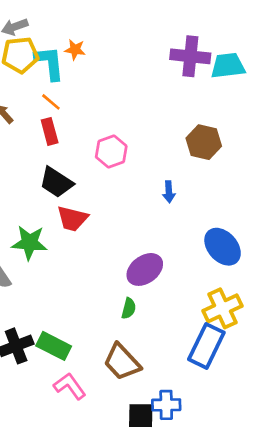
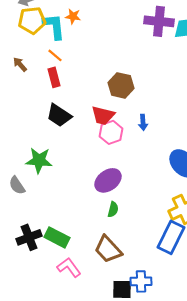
brown hexagon: (204, 142) -> (121, 85), moved
pink hexagon: (111, 151) -> (111, 132), moved
red trapezoid: (72, 219) -> (103, 115), moved
purple ellipse: (145, 269) -> (108, 180), moved

